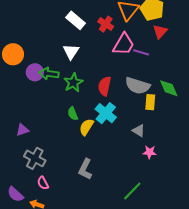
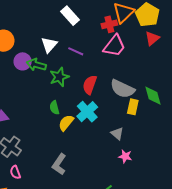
red cross: (106, 24) -> (109, 24), moved, turned 35
white triangle: (71, 52) -> (49, 45), moved
purple line: (141, 52) -> (76, 51), moved

